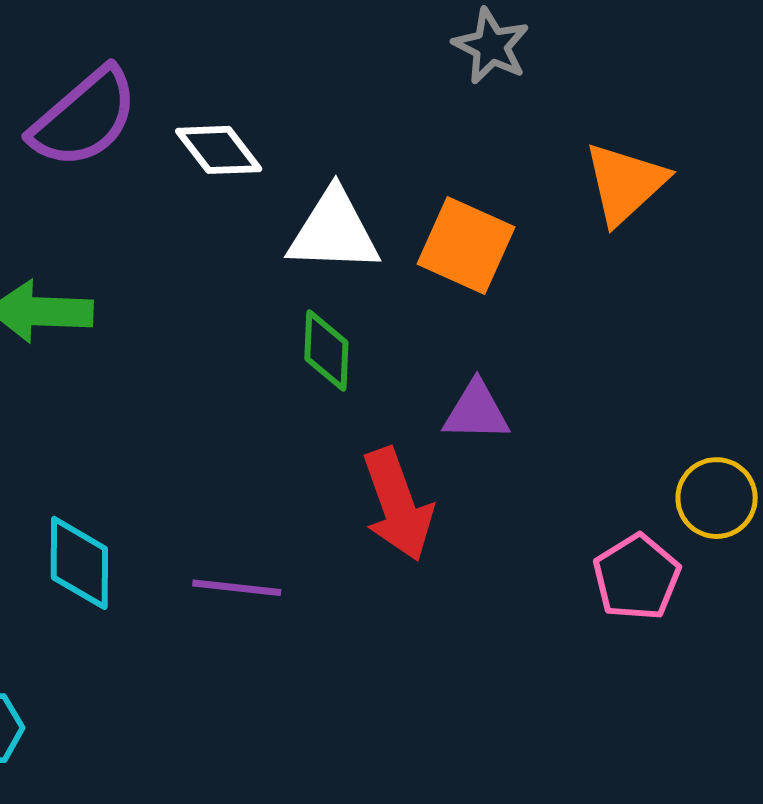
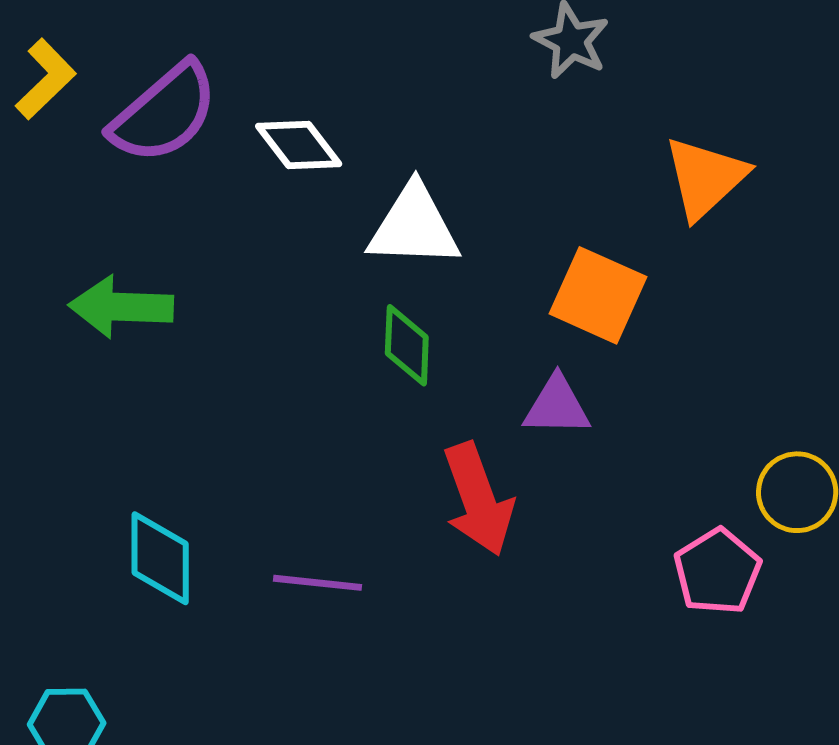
orange square: (466, 246) -> (598, 295), moved

